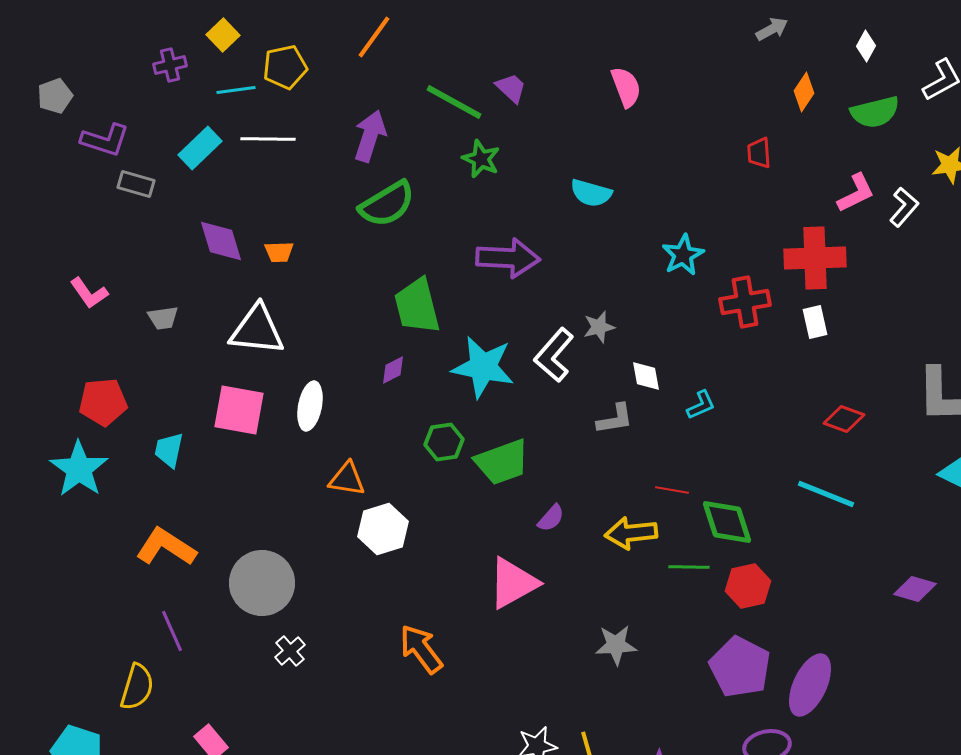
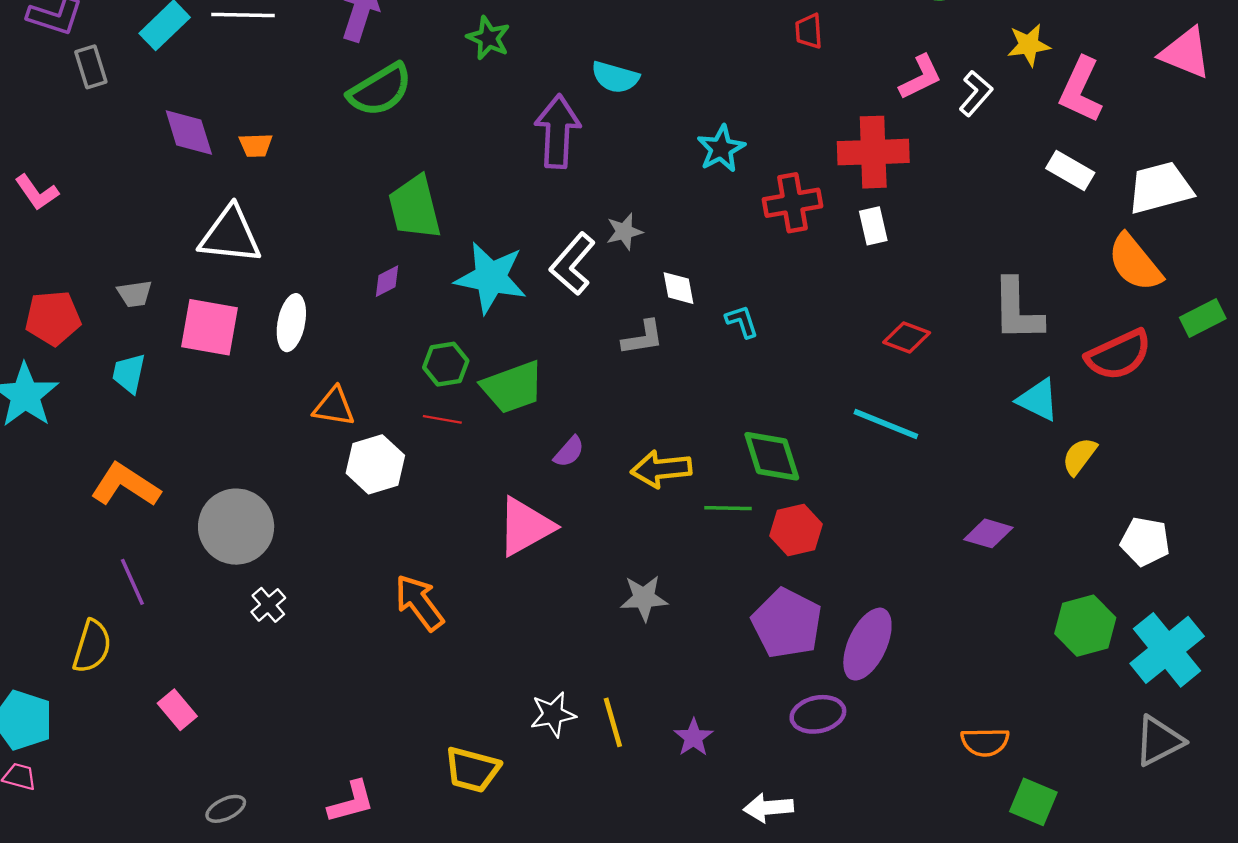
gray rectangle: (136, 184) -> (91, 67), turned 57
purple arrow: (508, 258) -> (558, 131), moved, turned -90
gray trapezoid: (163, 318) -> (135, 294), moved
cyan L-shape: (701, 405) -> (742, 321), turned -84
red line: (672, 490) -> (442, 419), moved

